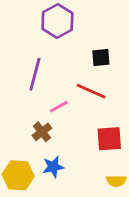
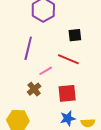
red square: (109, 139) -> (67, 93), moved
blue star: (53, 167) -> (68, 118), moved

